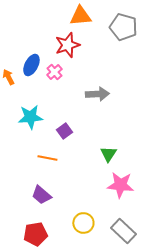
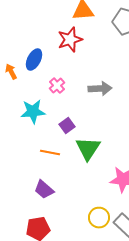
pink cross: (54, 72) -> (57, 86), moved
green triangle: (108, 154) -> (88, 149), moved, size x1.5
yellow circle: (83, 223) -> (99, 218), moved

